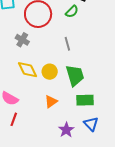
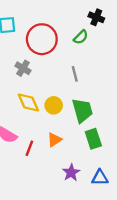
green rectangle: (85, 100) -> (93, 139), turned 72
red line: (14, 119) -> (29, 148), moved
blue triangle: (91, 124) -> (100, 178), moved, turned -49

